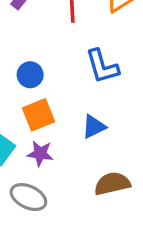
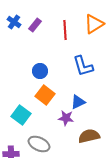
orange square: (39, 115) -> (45, 95), turned -30
purple star: (40, 153) -> (66, 118), moved

